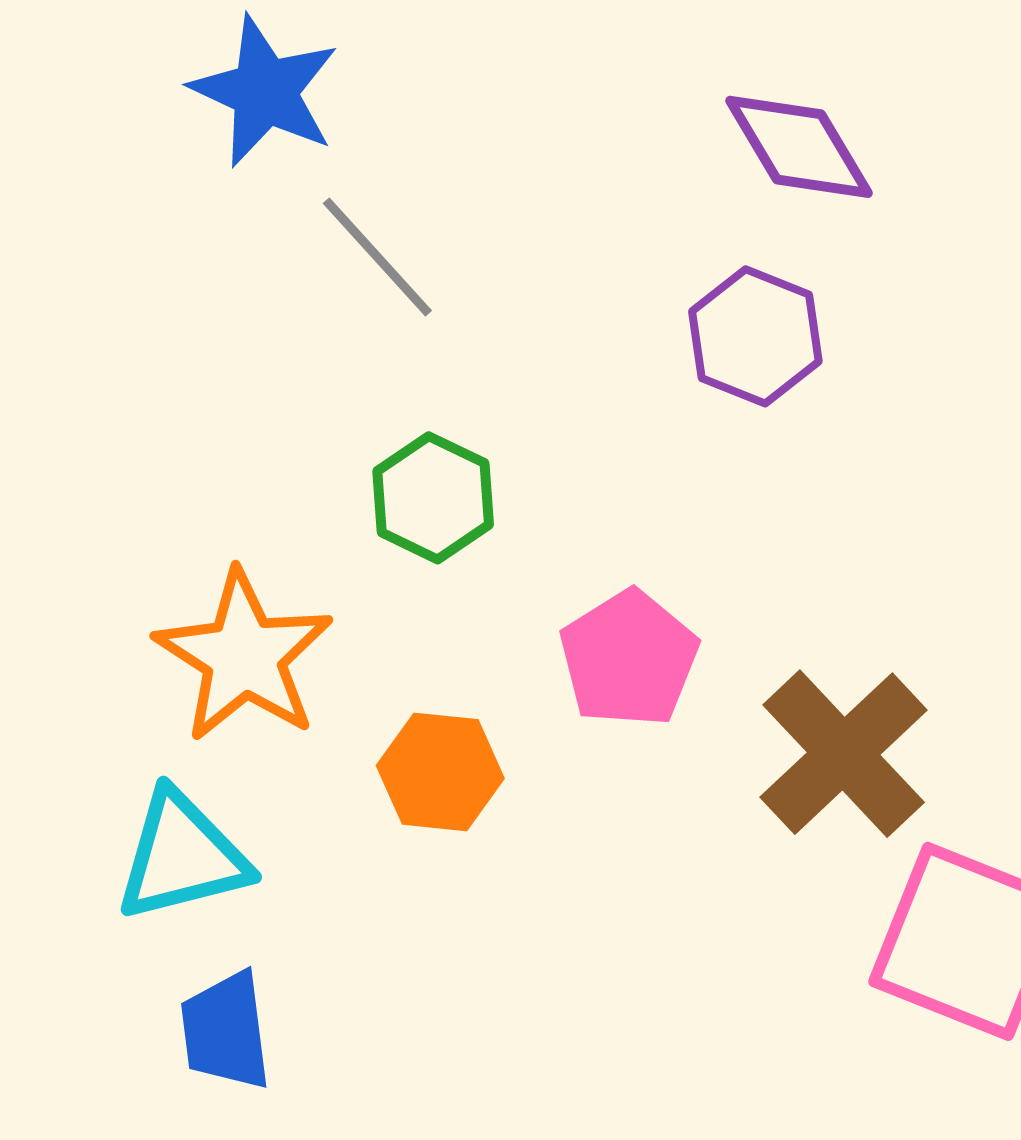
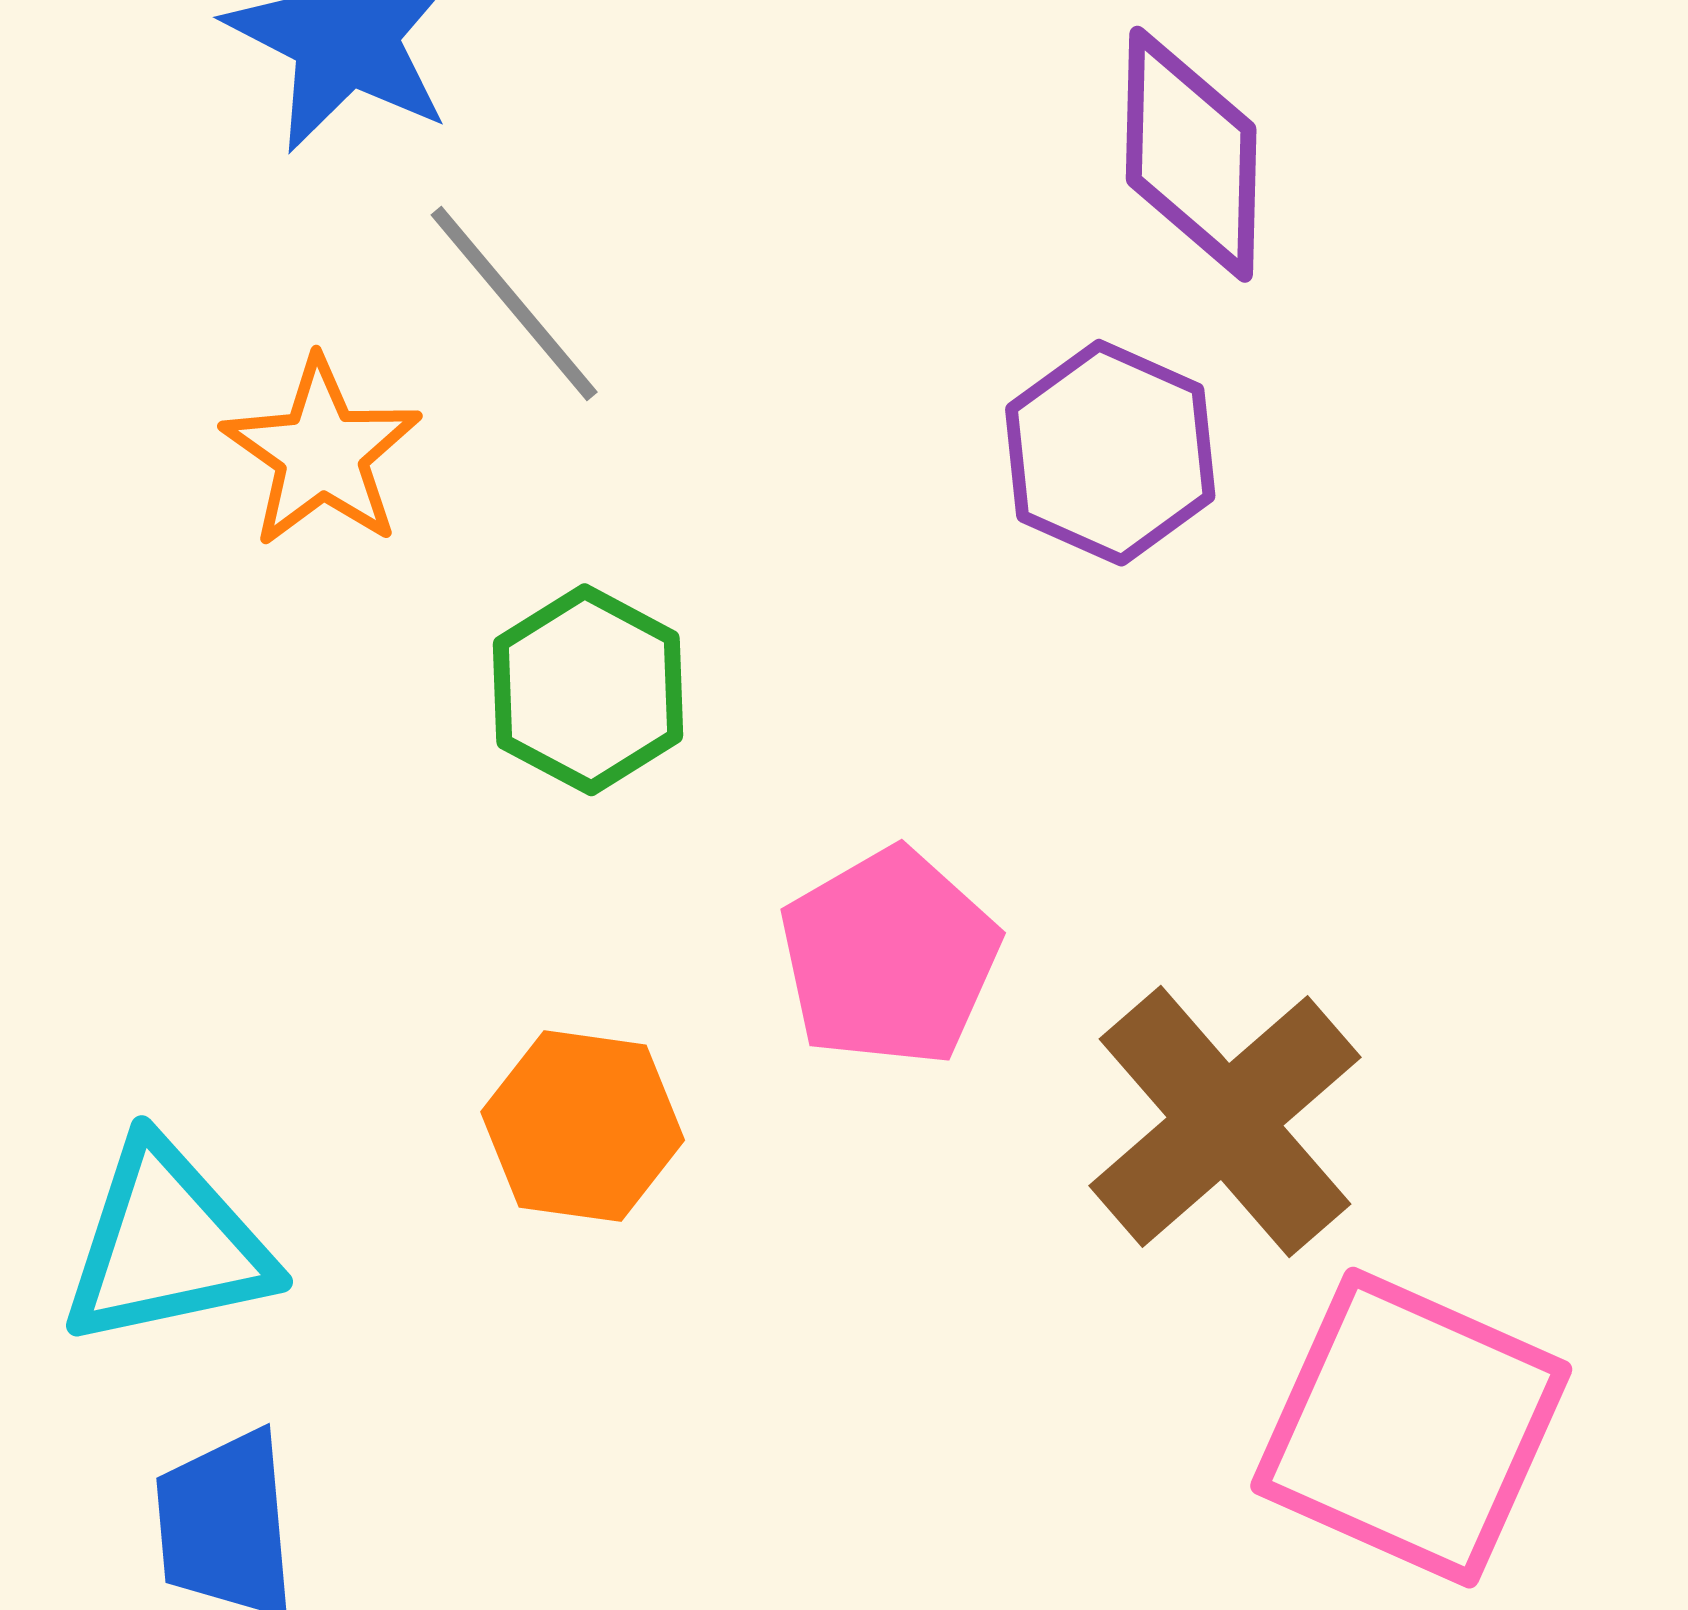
purple diamond: (799, 147) -> (1191, 154), turned 30
orange star: (244, 656) -> (322, 453), moved, size x0.7

